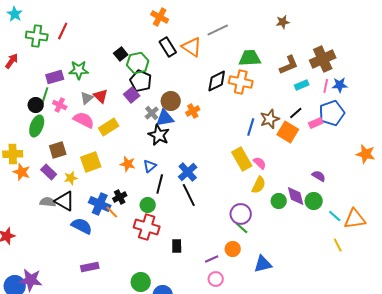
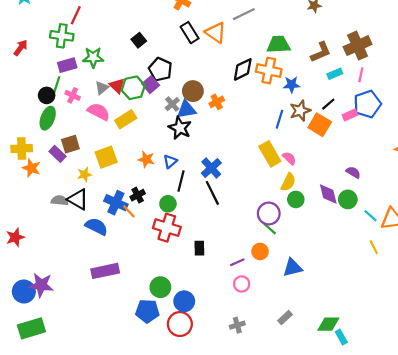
green cross: (37, 36) -> (62, 36), moved
green hexagon: (138, 63) -> (133, 88), moved
blue star: (340, 85) -> (291, 85), moved
purple rectangle: (49, 172) -> (57, 154), moved
green circle: (279, 201) -> (296, 199), moved
purple rectangle: (90, 267) -> (105, 271), size x1.4

